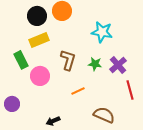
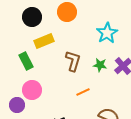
black circle: (37, 16) -> (32, 17), moved
cyan star: (102, 32) -> (107, 33), turned 30
pink circle: (40, 76) -> (32, 90), moved

